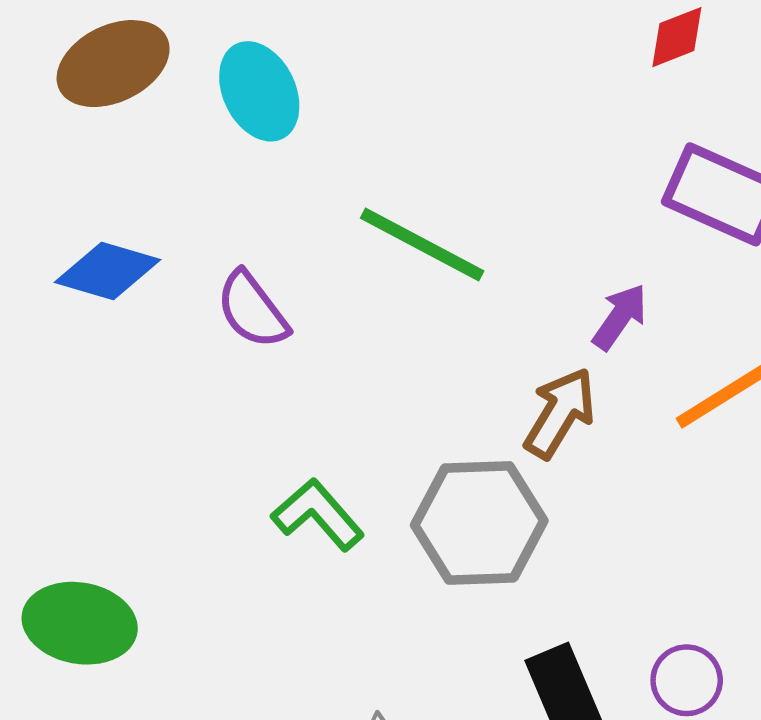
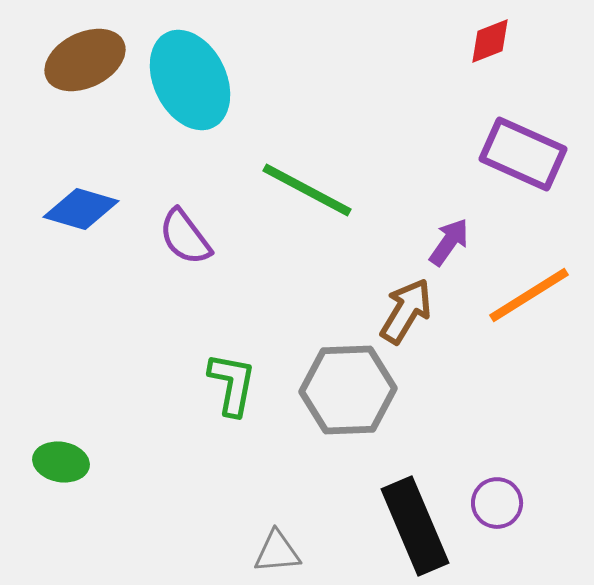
cyan ellipse: (259, 91) -> (190, 80), size x1.4
green L-shape: (318, 515) -> (232, 384), turned 52
green ellipse: (80, 623) -> (61, 462), size x0.7

